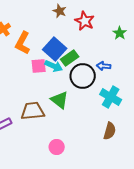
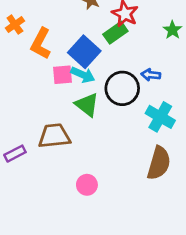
green rectangle: (70, 58) -> (115, 33), moved
green triangle: (60, 100) -> (87, 105), moved
brown semicircle: (110, 131) -> (159, 163), size x1.4

